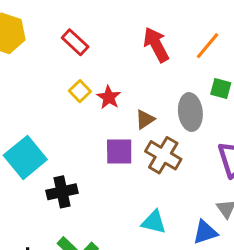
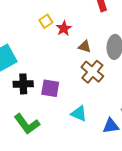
brown triangle: (145, 119) -> (85, 47), turned 40
purple square: (119, 152) -> (50, 88), moved

